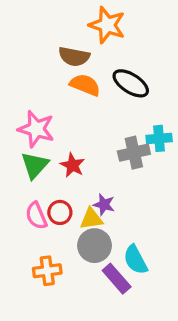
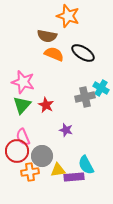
cyan cross: (159, 138) -> (101, 88), turned 35
red circle: (60, 212) -> (17, 151), moved, size x1.5
yellow triangle: (91, 219) -> (58, 170), moved
gray circle: (95, 246) -> (42, 156), moved
purple rectangle: (117, 279) -> (74, 177), turned -54

